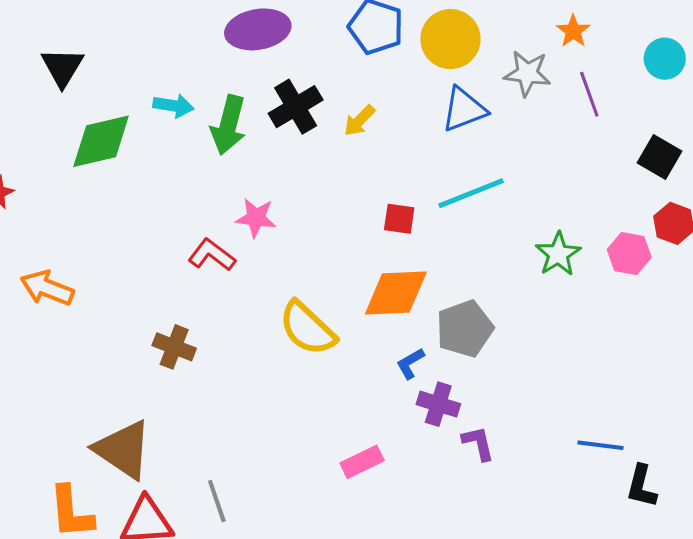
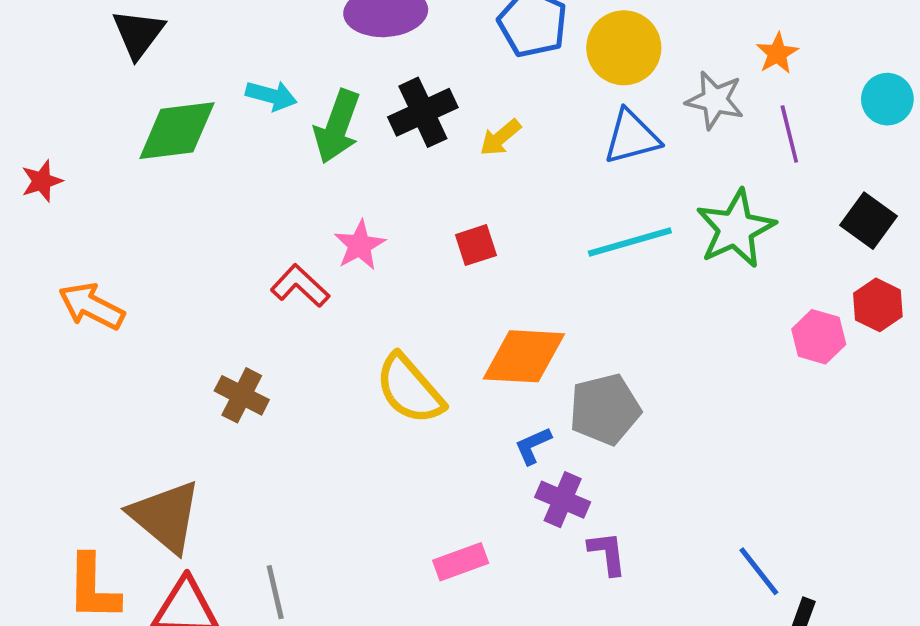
pink star: (256, 218) -> (360, 245), turned 30
red square: (399, 219) -> (476, 245), moved, turned -32
green star: (558, 254) -> (736, 229), moved, size x1.4
blue line: (601, 445) -> (759, 571), turned 39

